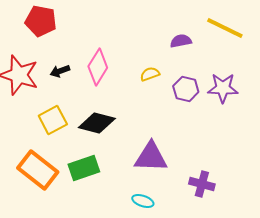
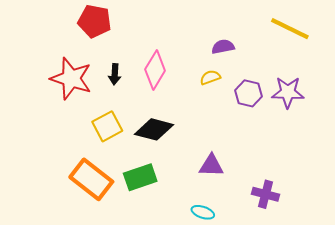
purple semicircle: (181, 41) -> (223, 47), moved
black arrow: (60, 71) -> (115, 74), turned -66
purple triangle: (151, 157) -> (211, 166), size x0.7

